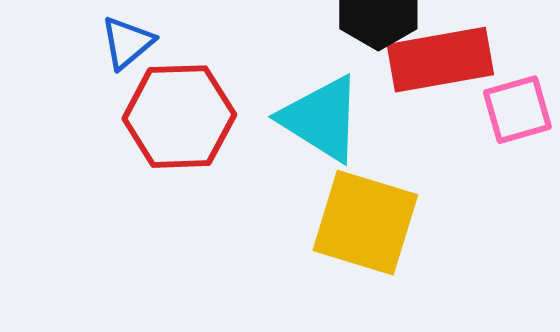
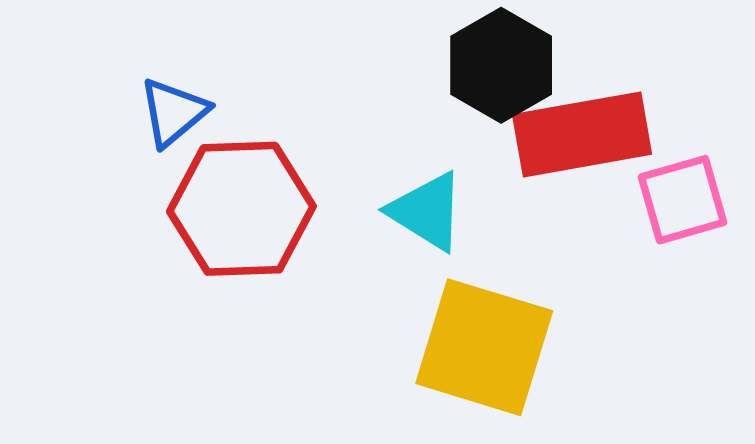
cyan triangle: (321, 119) -> (427, 211), size x0.7

